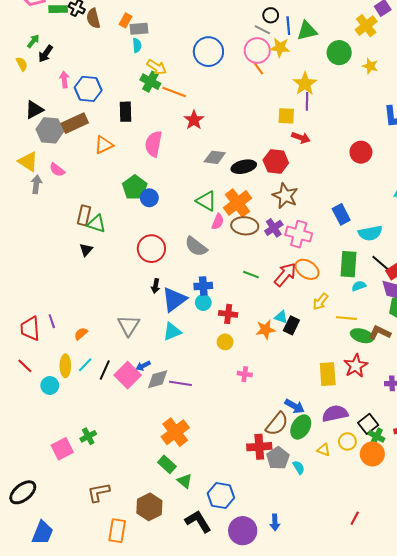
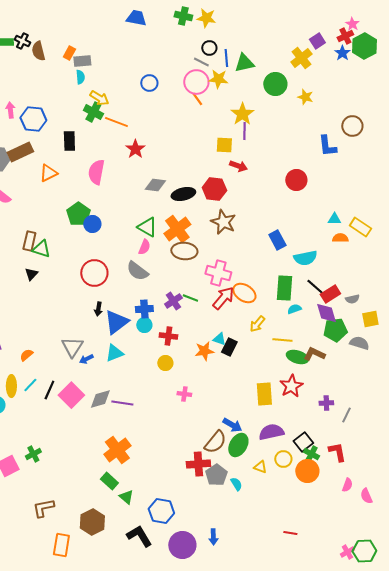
blue circle: (208, 52) -> (149, 83), size x0.6
pink semicircle: (218, 222) -> (144, 247), moved
purple cross: (274, 228) -> (173, 301), moved
pink cross: (299, 234) -> (218, 273), moved
blue arrow: (143, 366) -> (86, 359), moved
red line: (355, 518) -> (290, 533), turned 72

